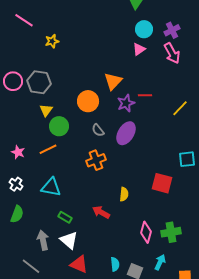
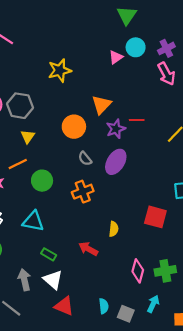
yellow star: (52, 41) -> (60, 70), moved, size x1.5
pink triangle: (139, 49) -> (116, 57), moved
green circle: (59, 126) -> (42, 181), moved
orange line: (48, 149) -> (18, 164), moved

